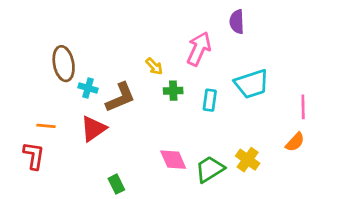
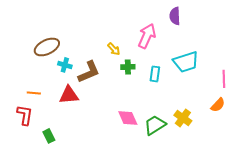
brown ellipse: (64, 64) -> (47, 47), turned 75
red triangle: (93, 129) -> (69, 95), turned 30
green rectangle: (116, 184) -> (49, 136), moved

